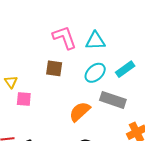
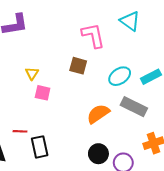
cyan triangle: (95, 41) -> (130, 21), moved, turned 30

